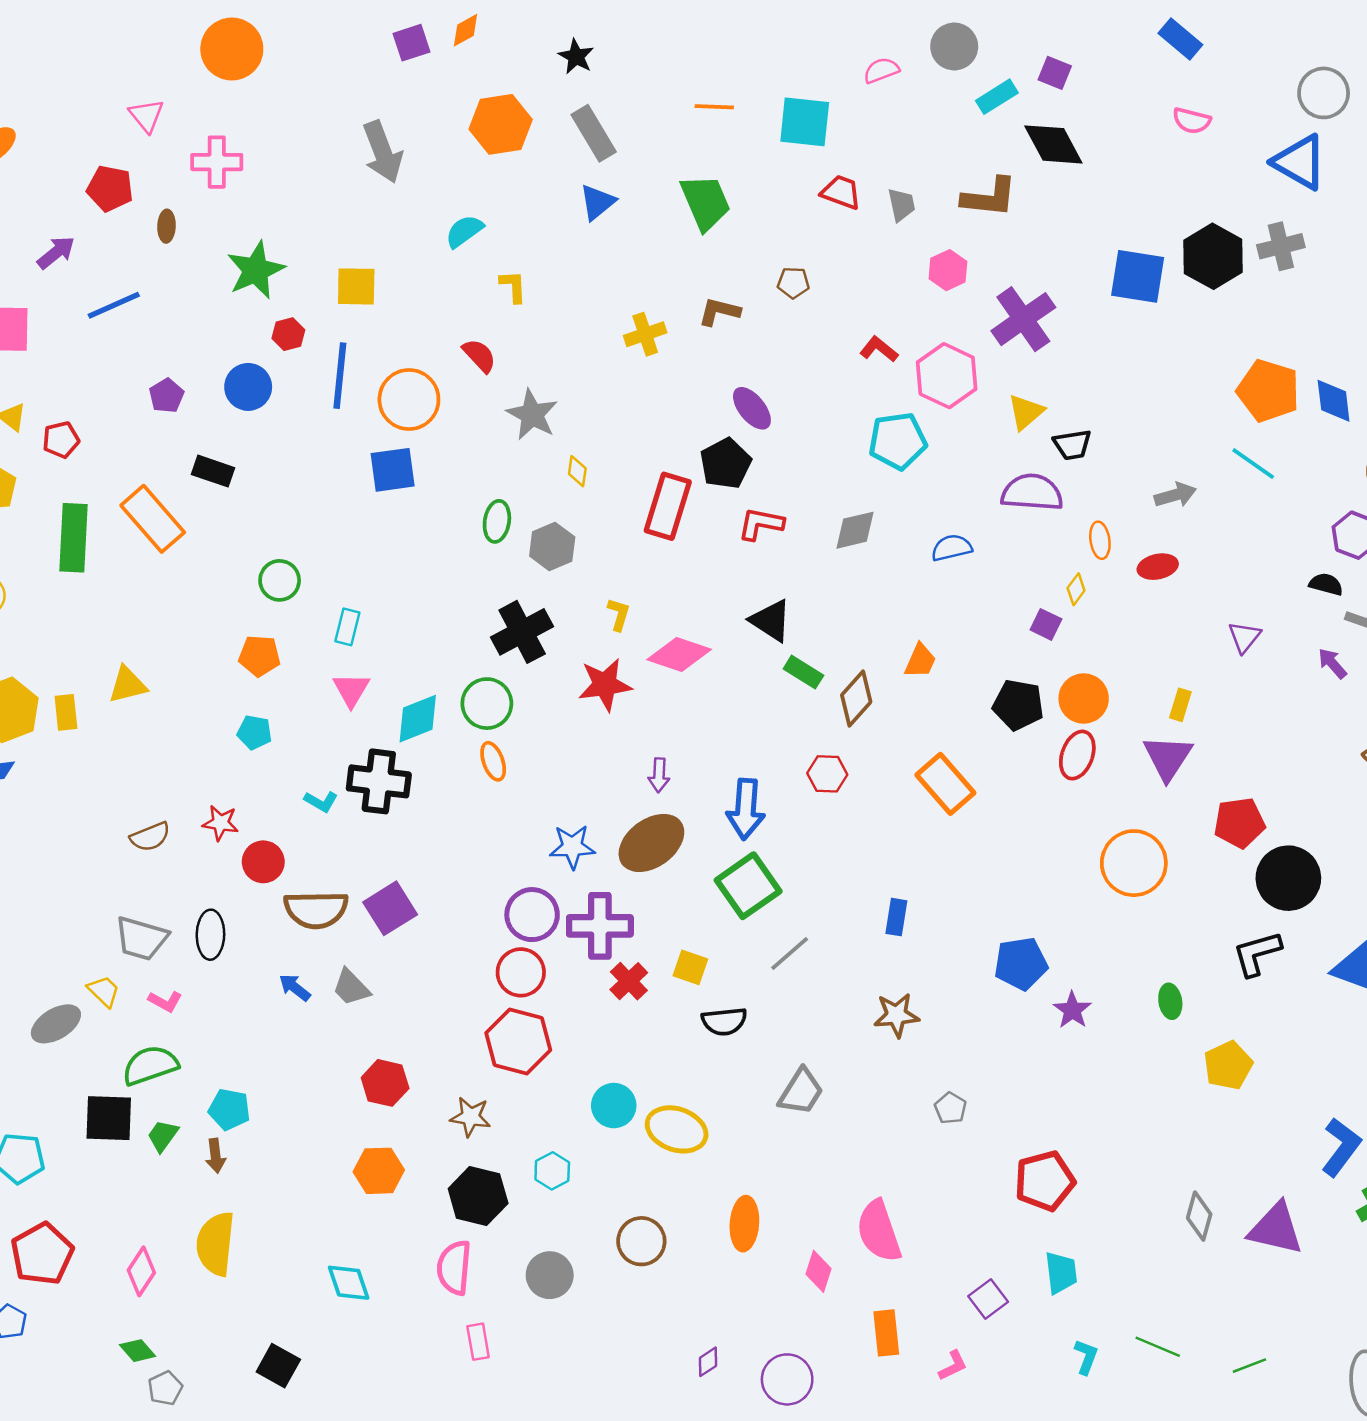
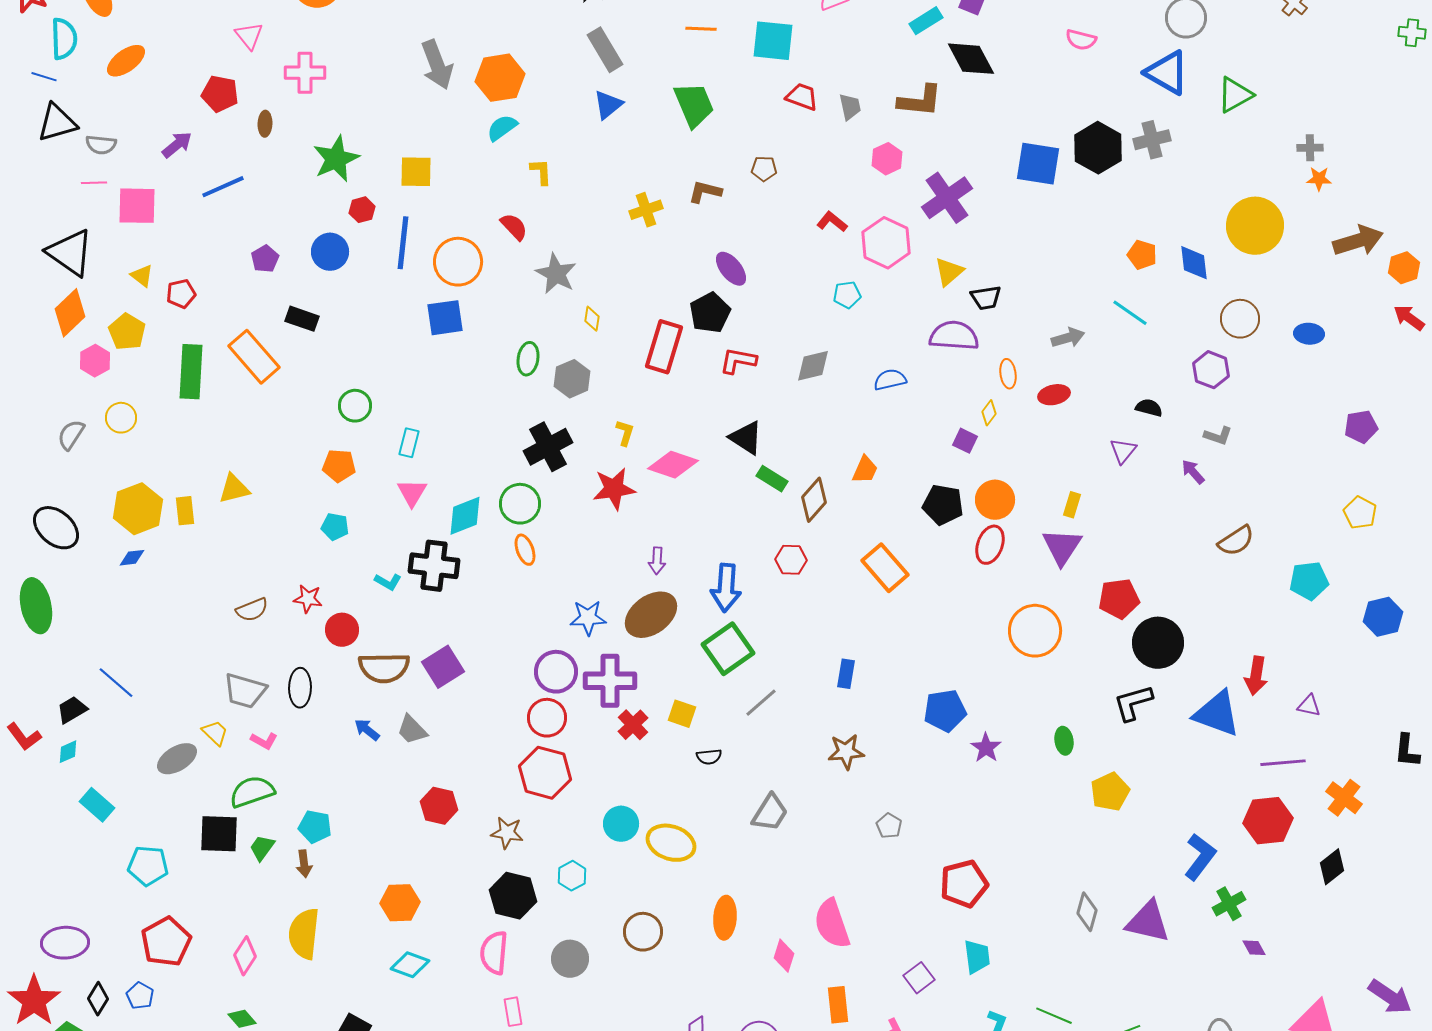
orange hexagon: (501, 124) -> (500, 78), moved
orange pentagon: (1268, 391) -> (1142, 255), size x0.6
cyan pentagon: (898, 441) -> (847, 295), size x0.6
black semicircle: (1326, 584) -> (1149, 408), moved
black semicircle: (724, 1021) -> (709, 757), size x0.7
orange hexagon: (379, 1171) -> (400, 903), moved
cyan diamond: (349, 1283) -> (410, 965), turned -51

